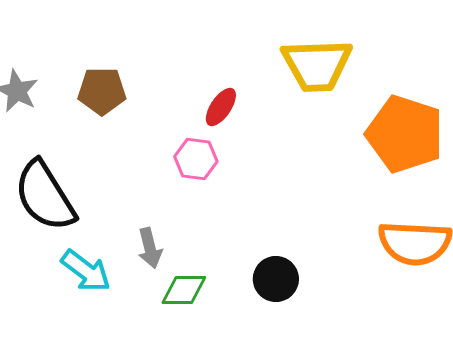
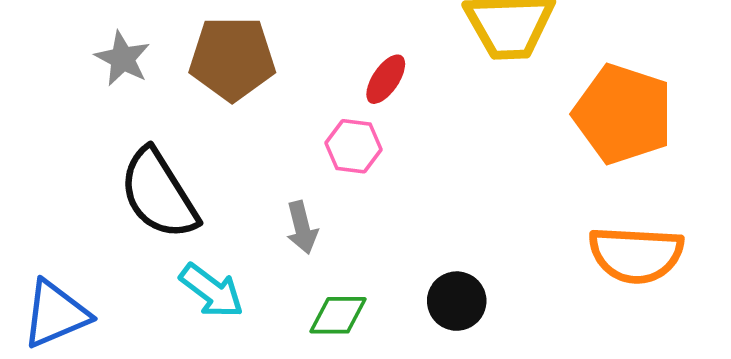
brown pentagon: (102, 91) -> (232, 59), size x1.4
gray arrow: (150, 248) -> (302, 228), moved

